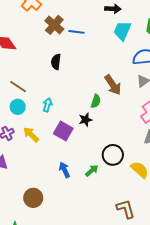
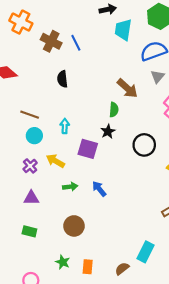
blue line: (76, 32) -> (76, 43), turned 70
black circle: (113, 155) -> (144, 145), moved
green arrow: (92, 171) -> (70, 187), moved, turned 48

